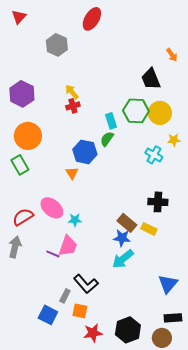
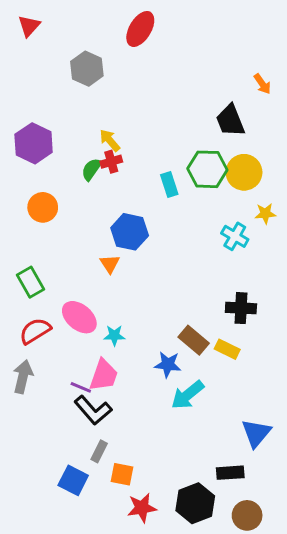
orange circle: (28, 136) -> (43, 207), size x0.7
green semicircle: (107, 139) -> (92, 169), moved
green rectangle: (20, 165) -> (31, 282), moved
blue star: (122, 238) -> (168, 364), moved
black L-shape: (86, 284) -> (93, 410), moved
black rectangle: (173, 318) -> (230, 473), moved

